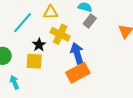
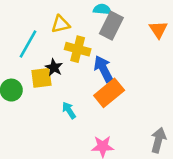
gray rectangle: (90, 21) -> (111, 26), size x1.5
yellow square: (34, 61) -> (41, 78), moved
cyan arrow: (14, 82) -> (69, 110), moved

